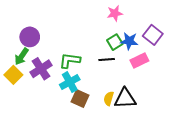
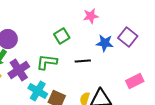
green square: (115, 42) -> (62, 36), moved
pink rectangle: (139, 61) -> (135, 81), moved
cyan cross: (70, 82) -> (38, 91), moved, turned -30

